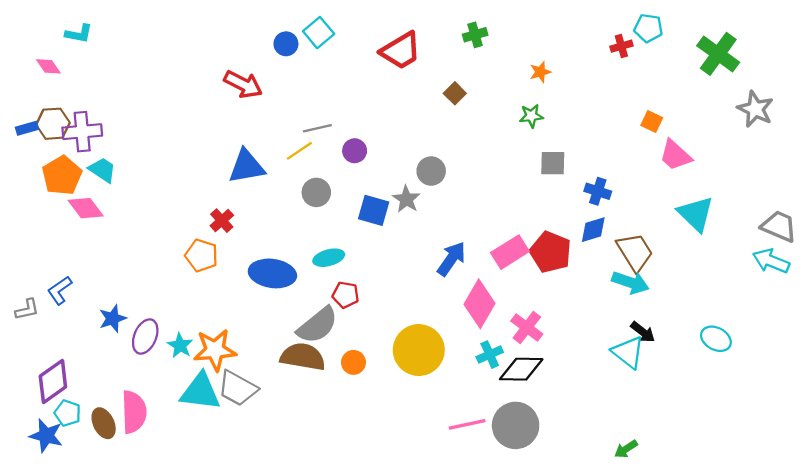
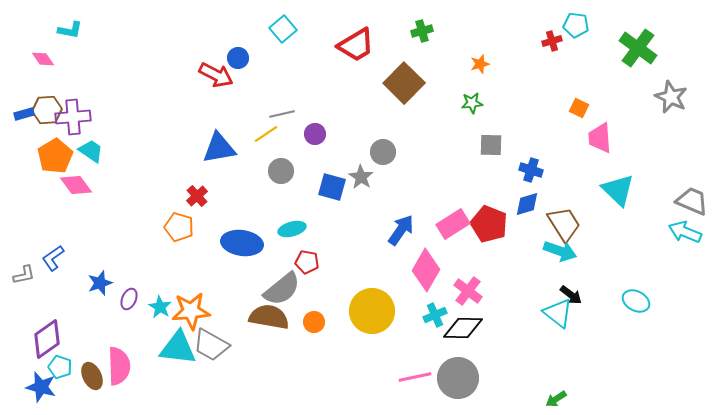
blue circle: (286, 44) -> (238, 58), moved
brown square: (455, 93) -> (404, 83), size x2.0
pink trapezoid: (675, 155) -> (600, 138), turned 44
purple ellipse: (145, 337) -> (129, 299), size x0.7

